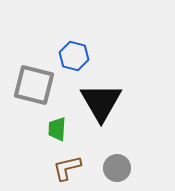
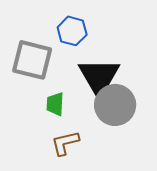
gray circle: (117, 168) -> (115, 105), moved, size x1.5

